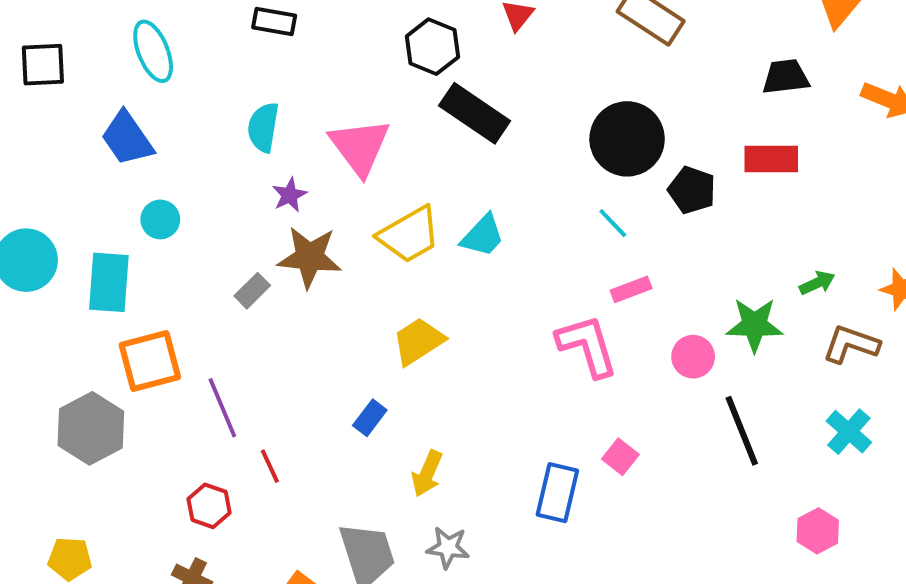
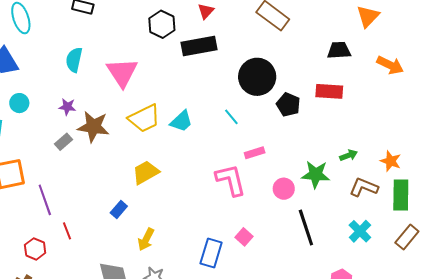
black rectangle: (475, 113) -> (199, 46), moved, turned -48
purple star: (290, 195) -> (67, 107), moved, turned 30
cyan line: (613, 223) -> (231, 117), moved

